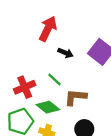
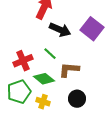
black arrow: (66, 53) -> (60, 30), size x1.5

